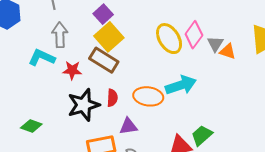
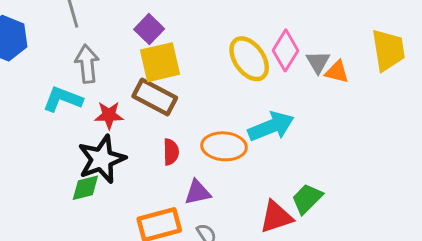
yellow square: (109, 37) -> (160, 62), turned 32
black star: (84, 105) -> (102, 159), moved
green diamond: (31, 126) -> (85, 188), moved, turned -30

